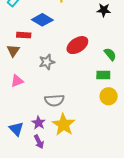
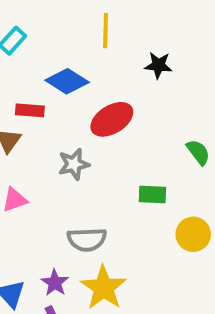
black star: (104, 10) -> (158, 65), moved
red ellipse: (77, 45) -> (112, 119), moved
green rectangle: (103, 75) -> (152, 194), moved

